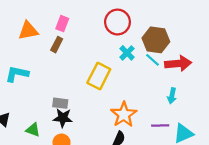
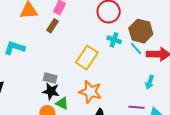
cyan cross: (127, 53) -> (114, 40), turned -32
orange star: (124, 115) -> (90, 92), moved, turned -30
green triangle: (33, 130) -> (62, 103), moved

